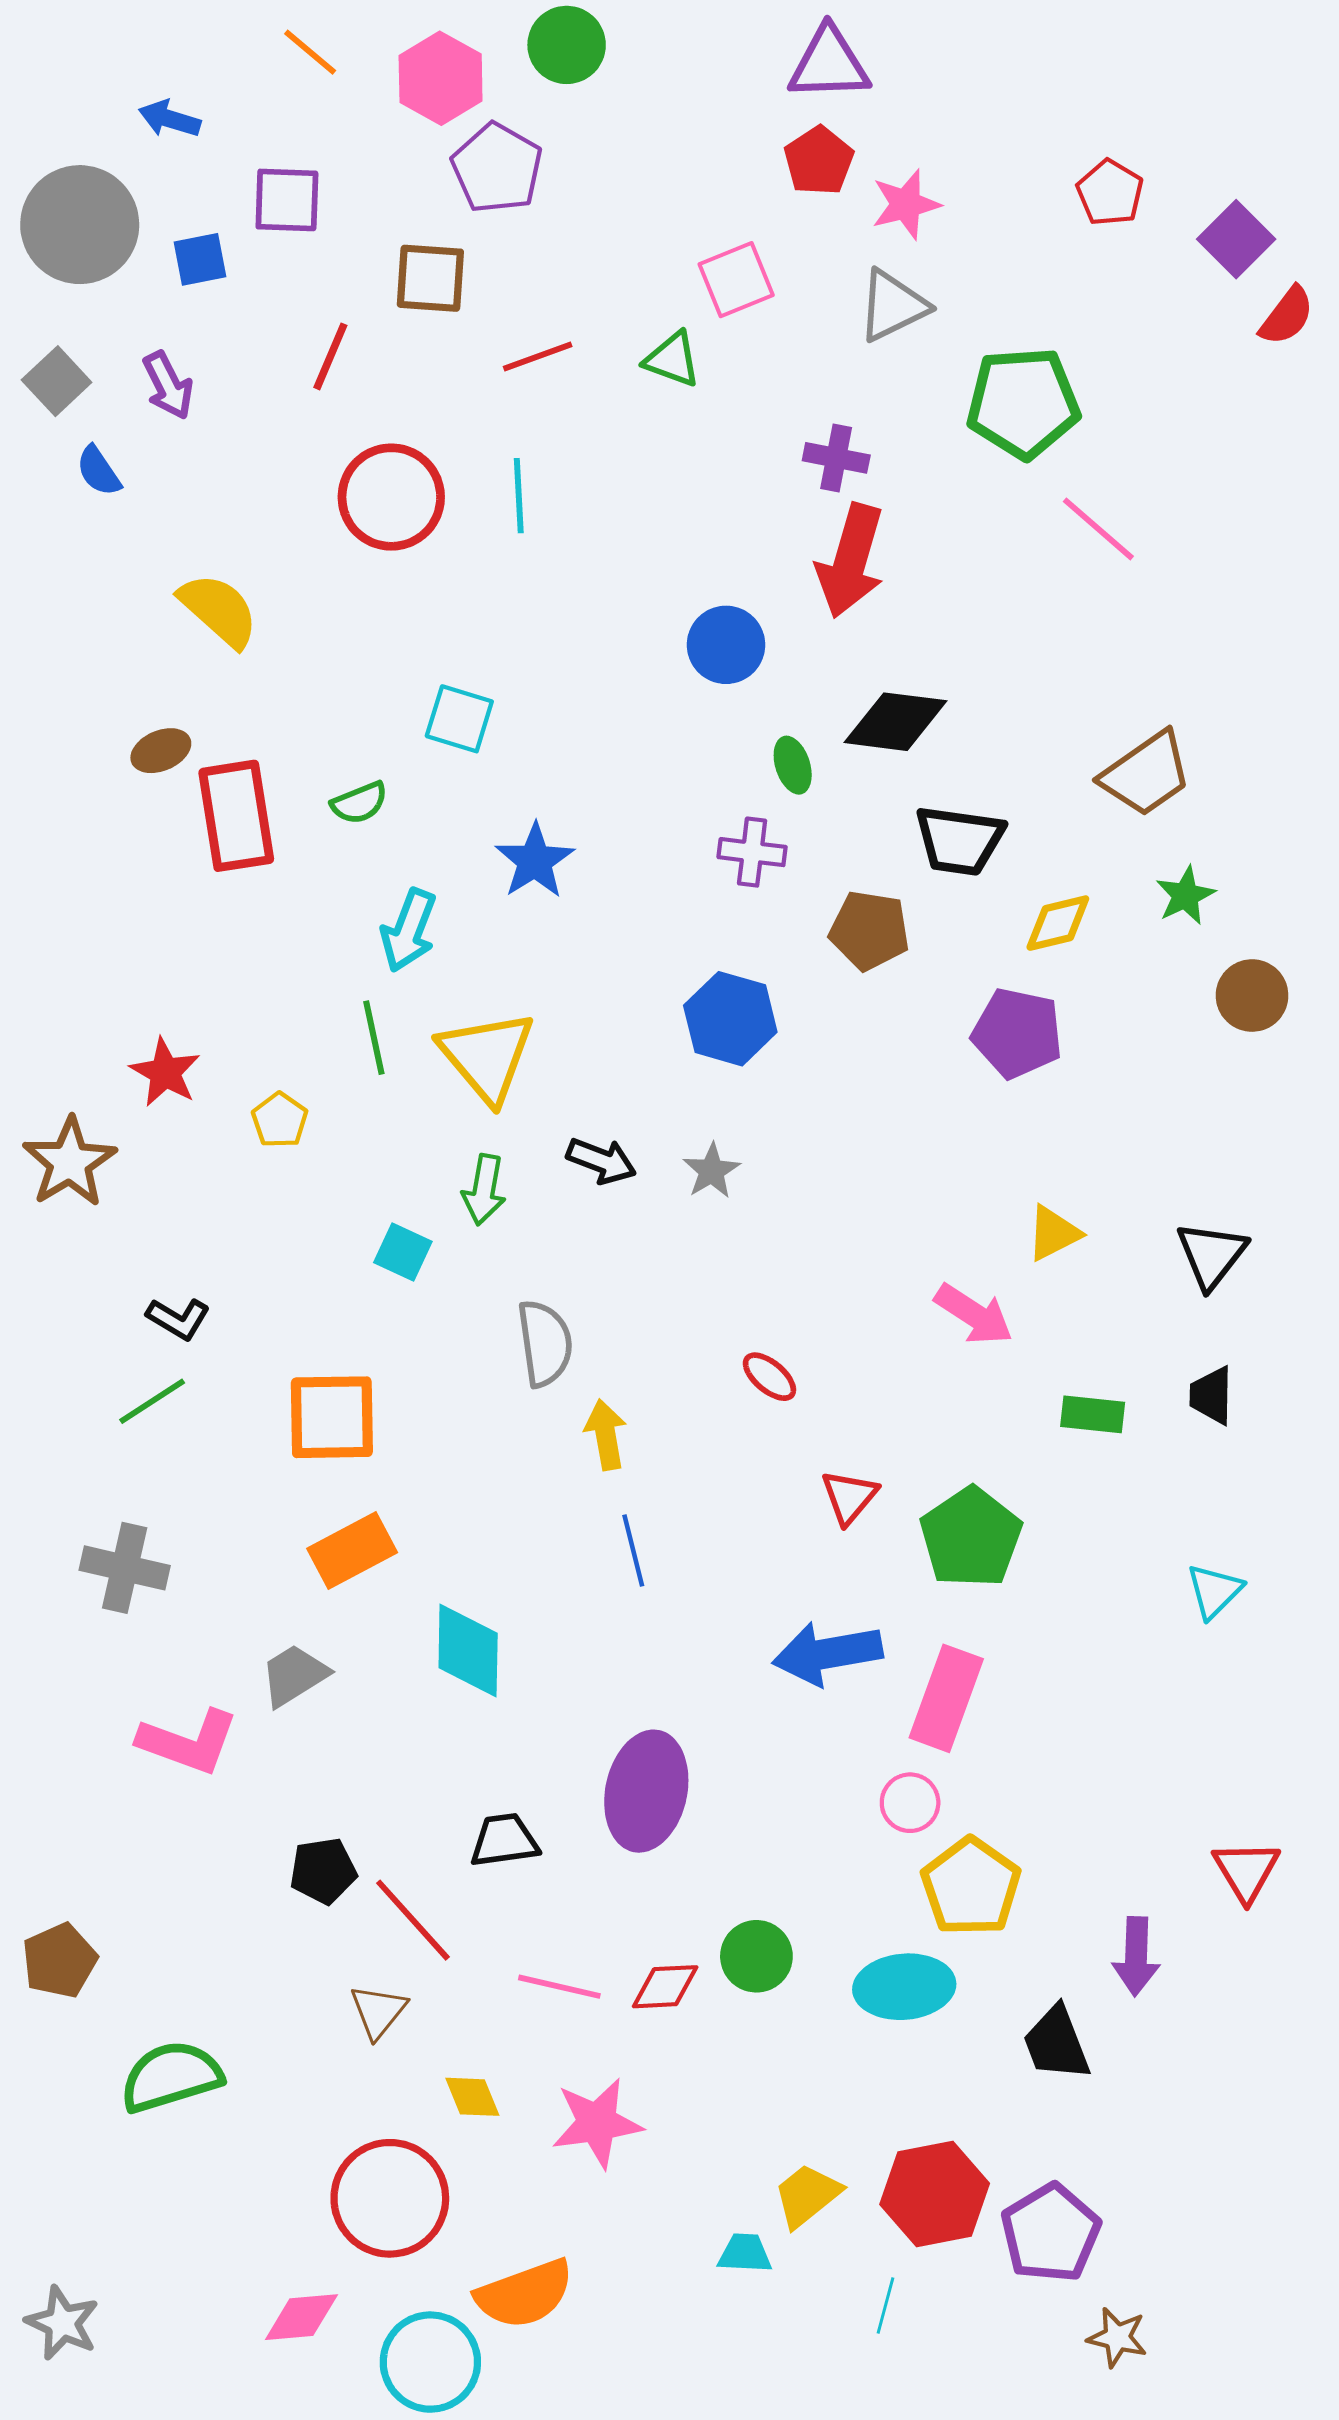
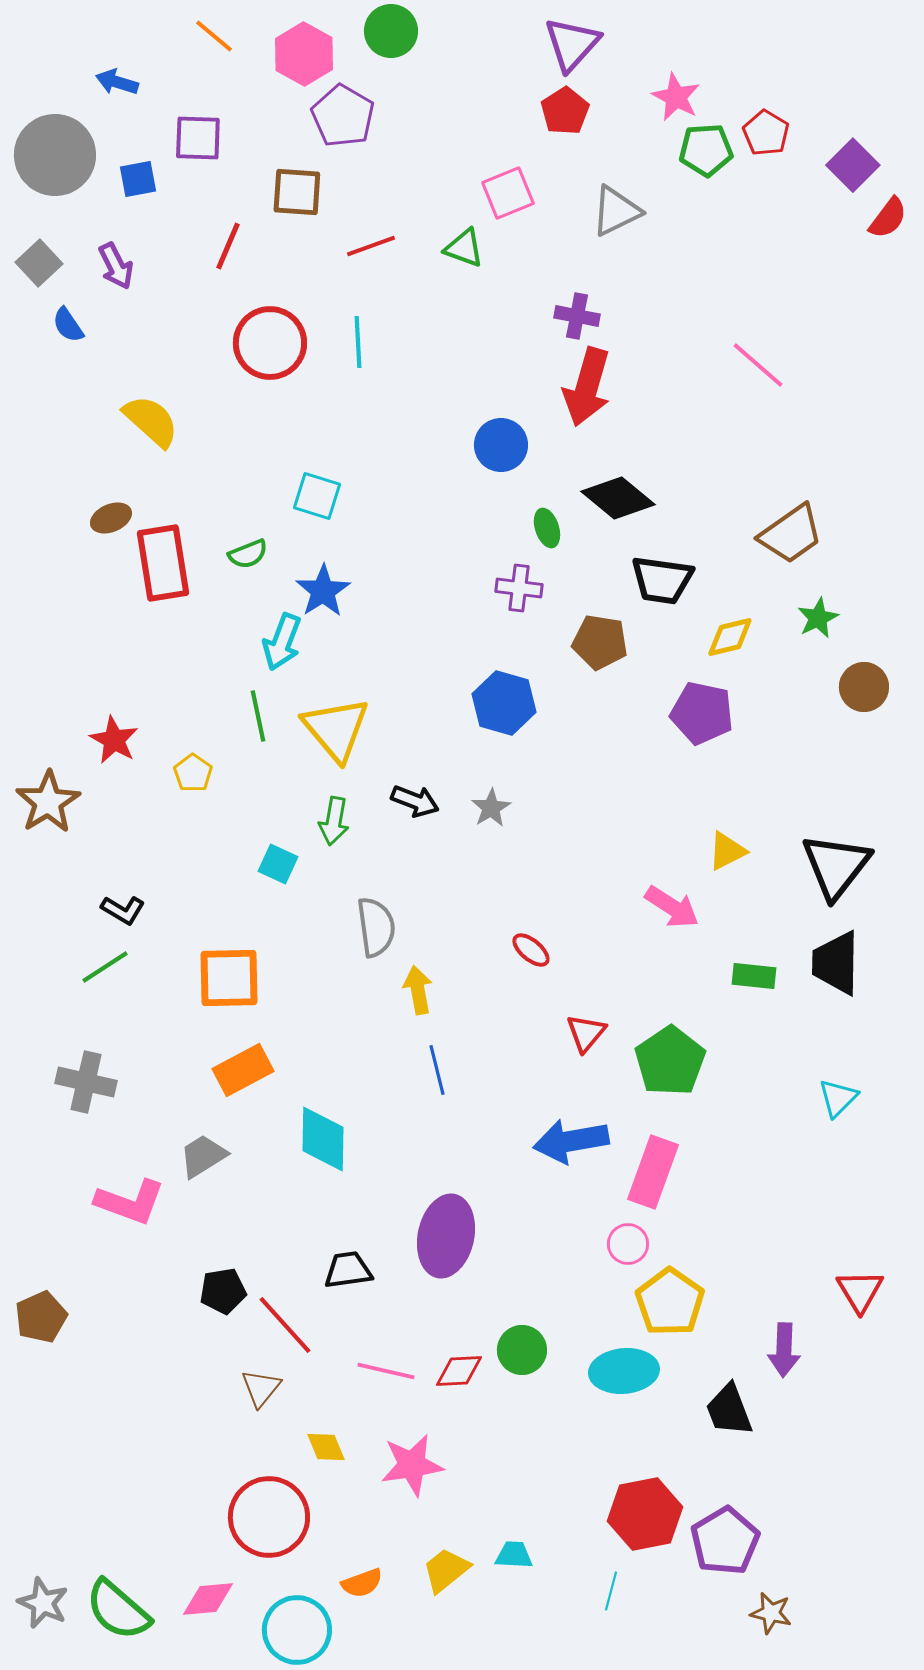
purple triangle: (829, 64) -> (572, 44), turned -46
pink star: (906, 204) -> (676, 97), moved, turned -30
green pentagon: (1023, 403) -> (706, 150), moved, size x0.7
black diamond: (896, 722) -> (618, 498), turned 32
blue star: (535, 861) -> (323, 591), moved
black triangle: (1211, 1255) -> (836, 866), size x1.4
black trapezoid: (1211, 1395) -> (836, 963), size x1.6
brown pentagon: (59, 1961) -> (41, 1317), moved
green semicircle: (171, 2077) -> (118, 1610), moved, turned -122
yellow trapezoid: (807, 2195) -> (446, 1570), moved
orange semicircle: (525, 2294) -> (362, 1583), size x0.6

